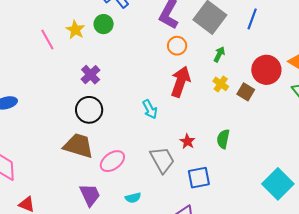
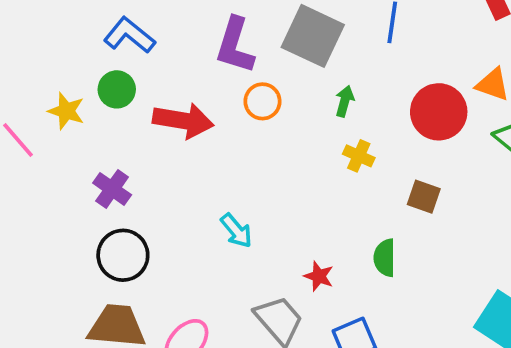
red arrow: (181, 82) -> (183, 121), moved, turned 92
brown square: (246, 92) -> (424, 197), moved

